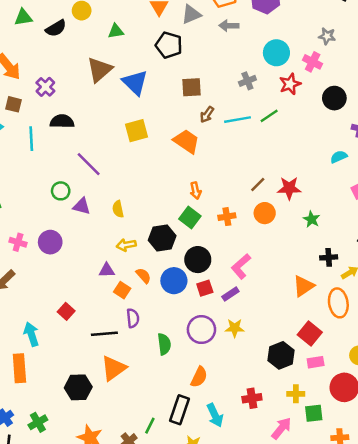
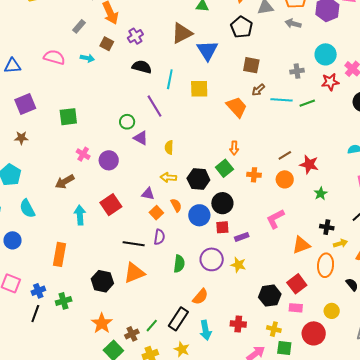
cyan line: (31, 139) -> (170, 79), moved
pink L-shape: (241, 266) -> (275, 219), moved
red square: (66, 311) -> (111, 205), moved, size x1.5
cyan arrow: (31, 334) -> (80, 215), moved

